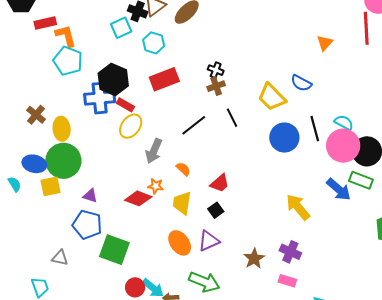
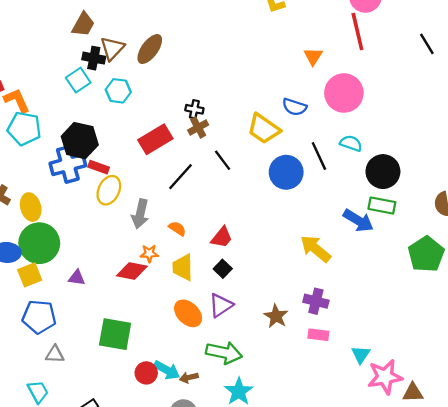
red rectangle: (164, 79) -> (155, 139), moved
pink circle: (343, 146) -> (344, 93), moved
blue pentagon: (87, 225) -> (39, 317), moved

